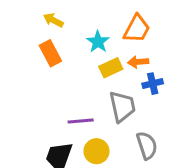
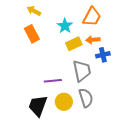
gray semicircle: (147, 145) -> (86, 98), moved

